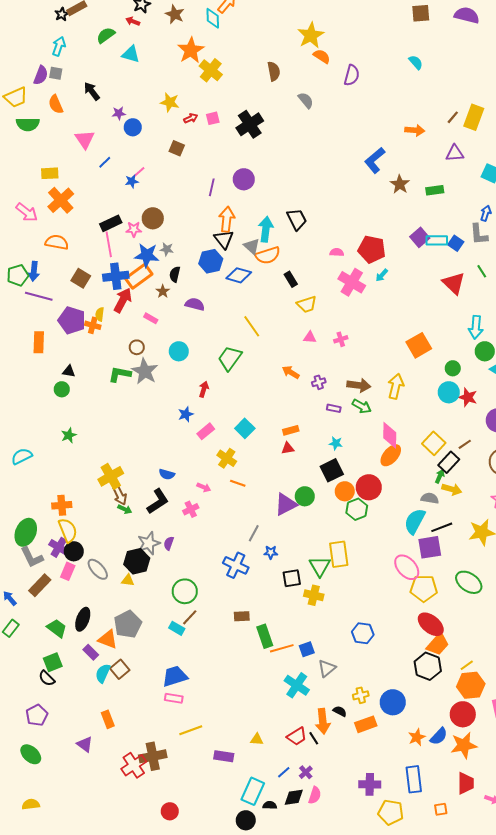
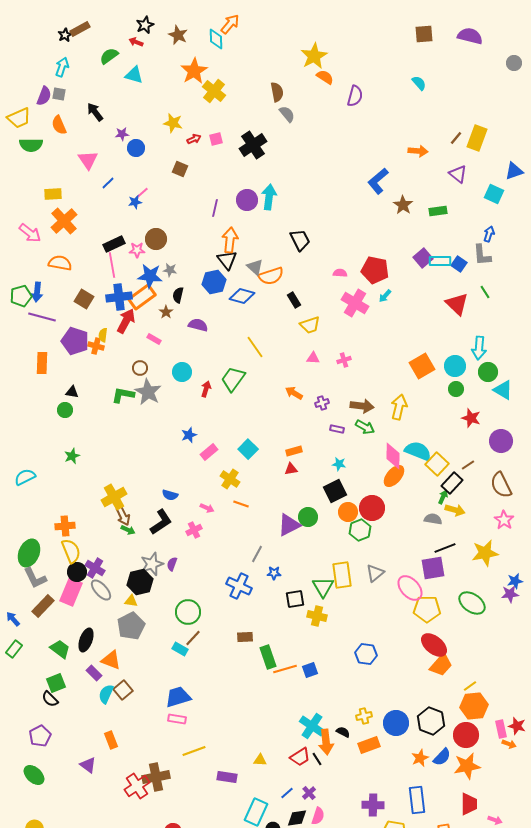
gray semicircle: (306, 100) -> (287, 114), moved
purple triangle: (455, 153) -> (458, 174), turned 42
cyan arrow: (266, 229) -> (269, 197), moved
red arrow: (204, 389) -> (206, 389), moved
cyan circle: (449, 392) -> (455, 366), moved
cyan semicircle: (415, 521) -> (418, 451), moved, turned 84
purple cross: (59, 547) -> (95, 568), moved
pink rectangle: (68, 571) -> (71, 592), size x1.5
gray pentagon: (128, 624) -> (131, 626), moved
black hexagon: (428, 666) -> (431, 721), moved
gray triangle: (327, 668) -> (375, 573), moved
cyan cross: (297, 685) -> (312, 726), moved

